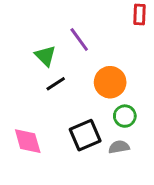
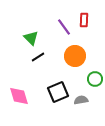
red rectangle: (140, 15) -> (84, 20), moved
purple line: (79, 40) -> (64, 27), moved
green circle: (125, 116) -> (95, 79), moved

